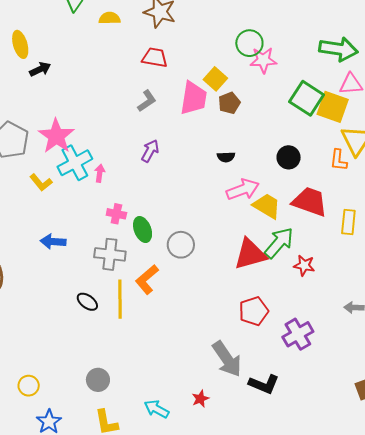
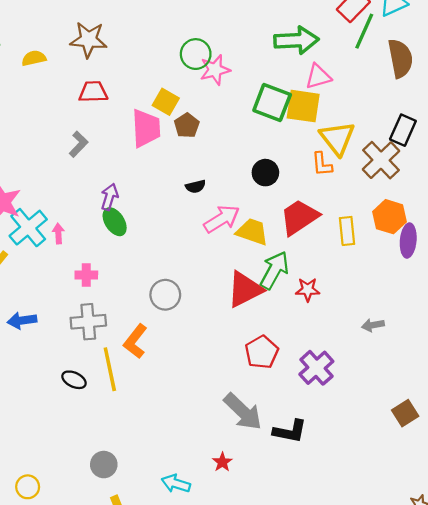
gray L-shape: (147, 101) -> (78, 144), moved
red trapezoid: (310, 202) -> (299, 217), turned -42
green ellipse: (143, 229) -> (115, 222), moved

